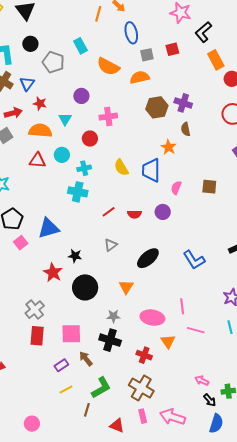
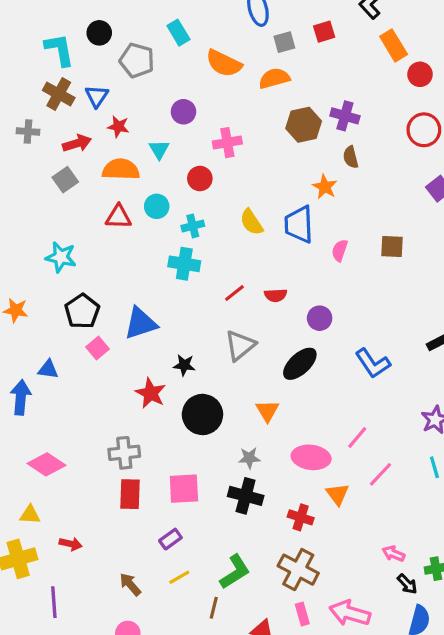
purple circle: (163, 212) -> (320, 318), moved
gray triangle: (111, 245) -> (240, 345), size x1.5
pink line: (182, 306) -> (357, 438), turned 49
gray cross: (35, 310) -> (124, 453), turned 36
pink line: (196, 330) -> (380, 474), turned -60
brown arrow: (86, 359) -> (130, 584), moved

